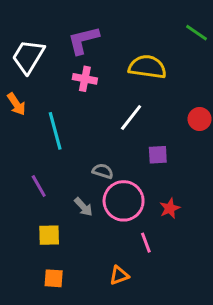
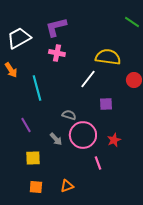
white trapezoid: (28, 56) -> (19, 38), turned 30
yellow semicircle: (147, 67) -> (108, 57), moved
orange triangle: (119, 275) -> (67, 186), moved

